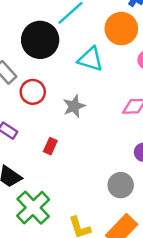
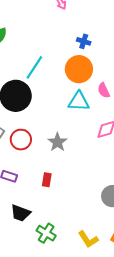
cyan triangle: (90, 59) -> (79, 101), moved
green cross: (33, 208) -> (46, 233), size x0.7

